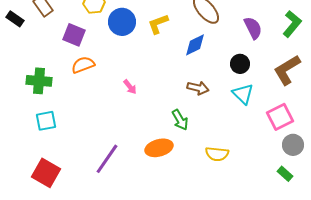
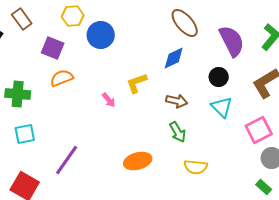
yellow L-shape: (158, 24) -> (137, 83), moved
purple semicircle: (253, 28) -> (232, 41), size x1.4
green arrow: (180, 120) -> (178, 132), moved
purple line: (107, 159) -> (67, 160), moved

